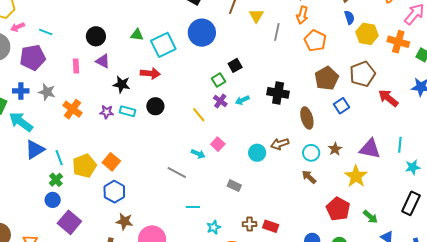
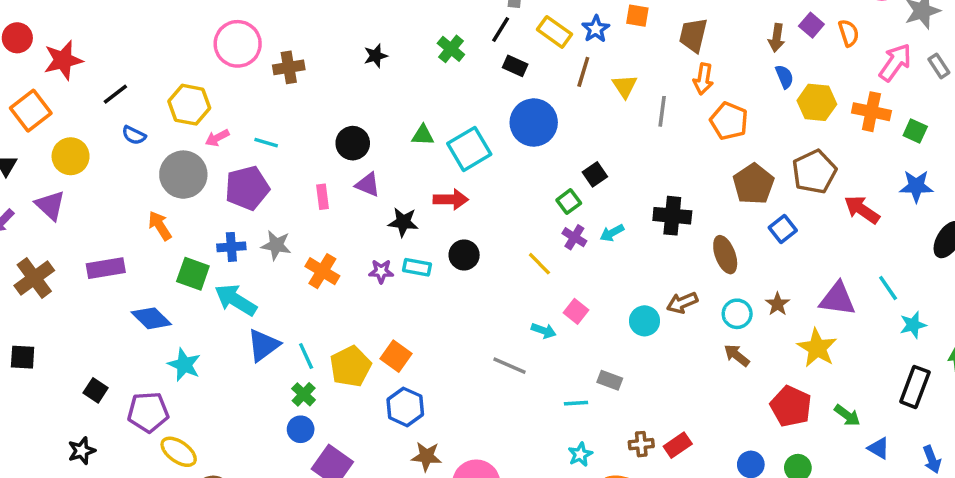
cyan line: (400, 145) -> (888, 288), turned -35
cyan line: (193, 207) -> (576, 403), moved
red rectangle: (271, 226) -> (678, 445), turned -49

